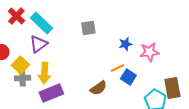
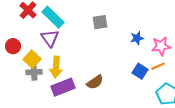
purple triangle: (38, 44) -> (50, 38), turned -30
orange line: (117, 68) -> (158, 66), moved
brown semicircle: (98, 88) -> (95, 82), moved

